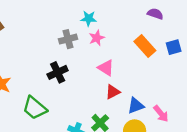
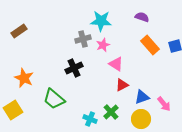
purple semicircle: (155, 14) -> (142, 17), moved
cyan star: (89, 18) -> (101, 21), size x1.5
pink star: (97, 38) -> (103, 45), moved

